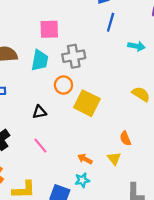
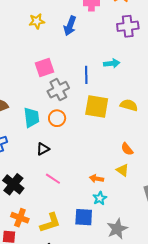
blue line: (111, 22) -> (86, 75), moved
pink square: (49, 29) -> (44, 68), moved
cyan trapezoid: (40, 60) -> (32, 117), moved
yellow square: (87, 103) -> (97, 107), moved

